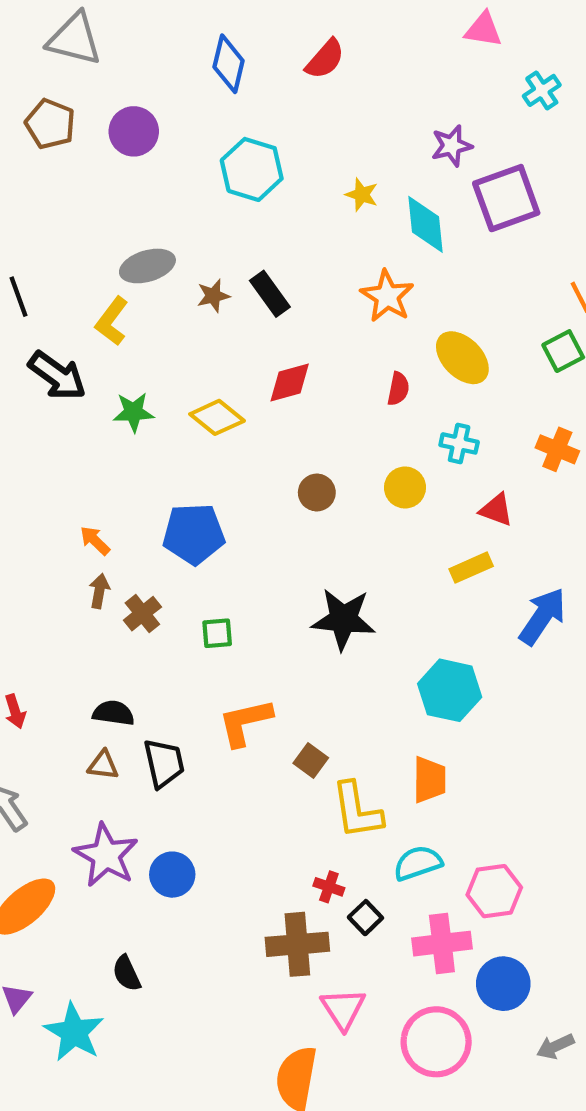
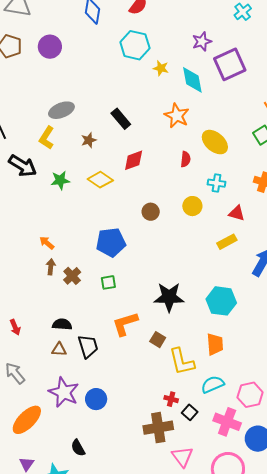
cyan hexagon: (252, 169) -> (135, 45), moved
brown star: (213, 296) -> (89, 140), moved
blue pentagon: (194, 534) -> (111, 242), moved
black star: (343, 619) -> (169, 297), moved
pink cross: (442, 944) -> (227, 422), turned 32

